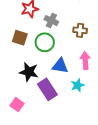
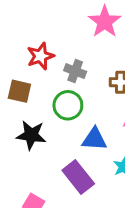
brown square: (20, 38) -> (19, 91), moved
black star: (29, 72) -> (31, 135), moved

